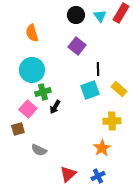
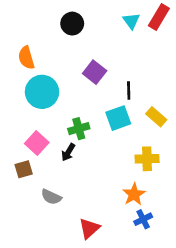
black circle: (76, 15) -> (72, 24), moved
orange semicircle: (32, 33) -> (26, 58), moved
purple square: (77, 46) -> (95, 72), moved
green cross: (43, 92) -> (79, 129), moved
black arrow: (55, 107) -> (68, 152), moved
blue cross: (98, 176) -> (143, 219), moved

